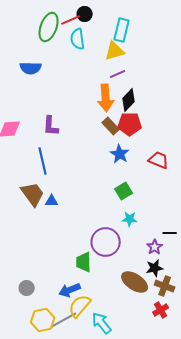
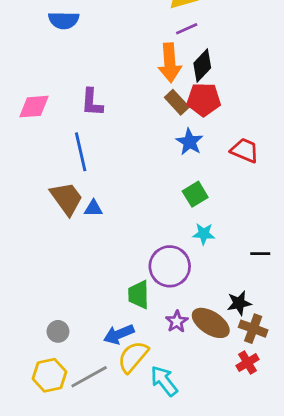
purple star: (155, 247) -> (177, 322), moved
yellow hexagon: (43, 320) -> (49, 375), moved
gray line: (64, 320) -> (89, 377), moved

